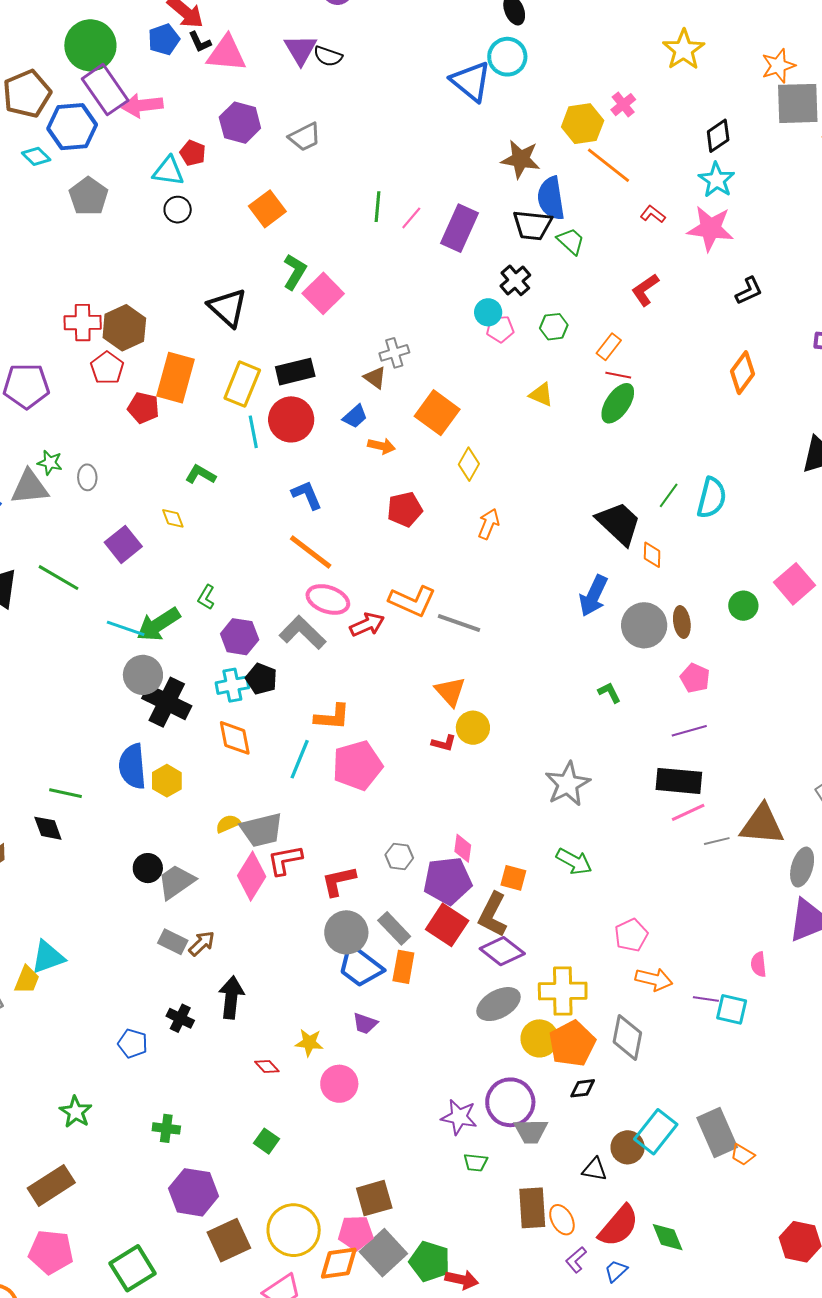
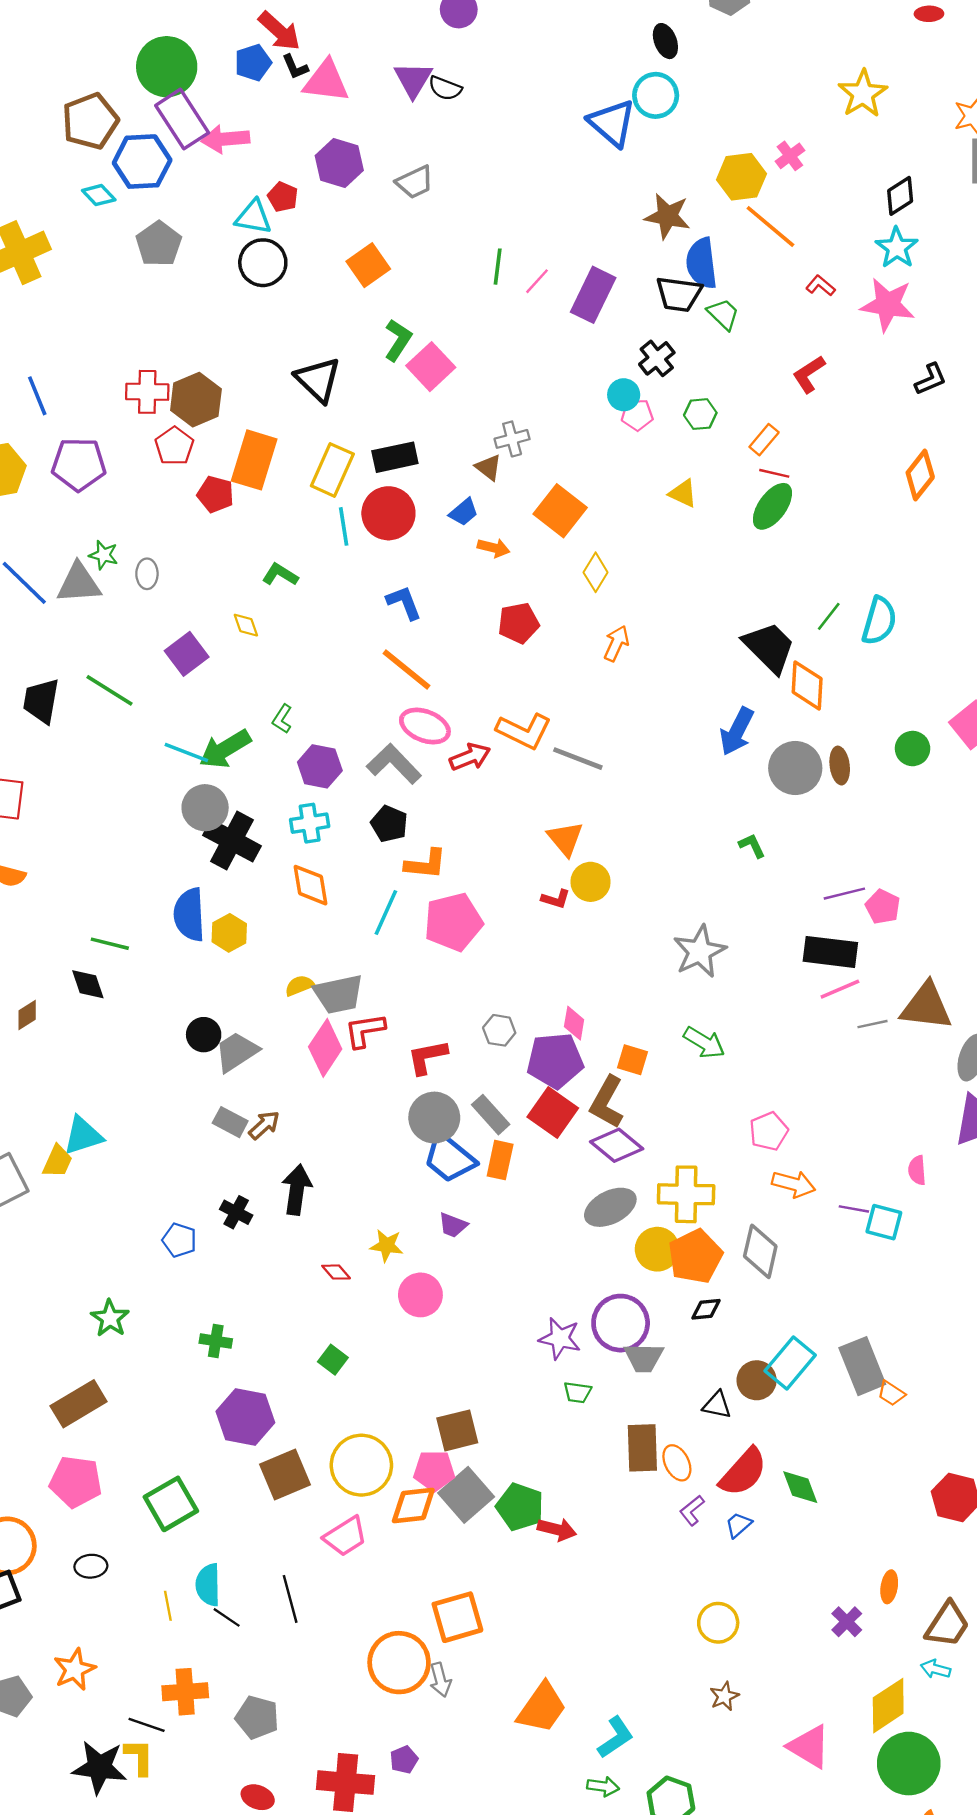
black circle: (178, 210) -> (263, 263), size x1.5
orange diamond: (652, 555) -> (807, 685), size x1.6
pink pentagon: (695, 678) -> (883, 907), moved
black pentagon: (261, 679) -> (389, 824), moved

